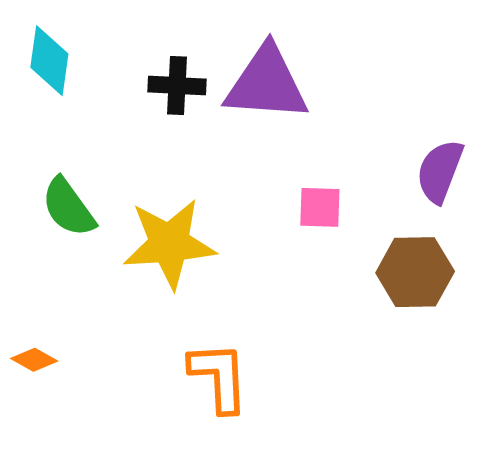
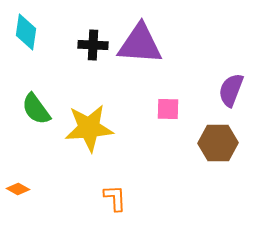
orange L-shape: (219, 377) -> (115, 198), size x0.7

